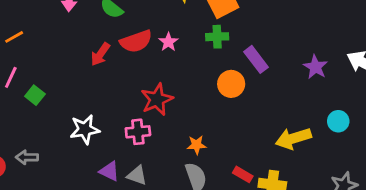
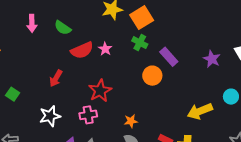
green cross: (217, 37) -> (140, 43), turned 35
red arrow: (100, 54) -> (56, 78), moved

